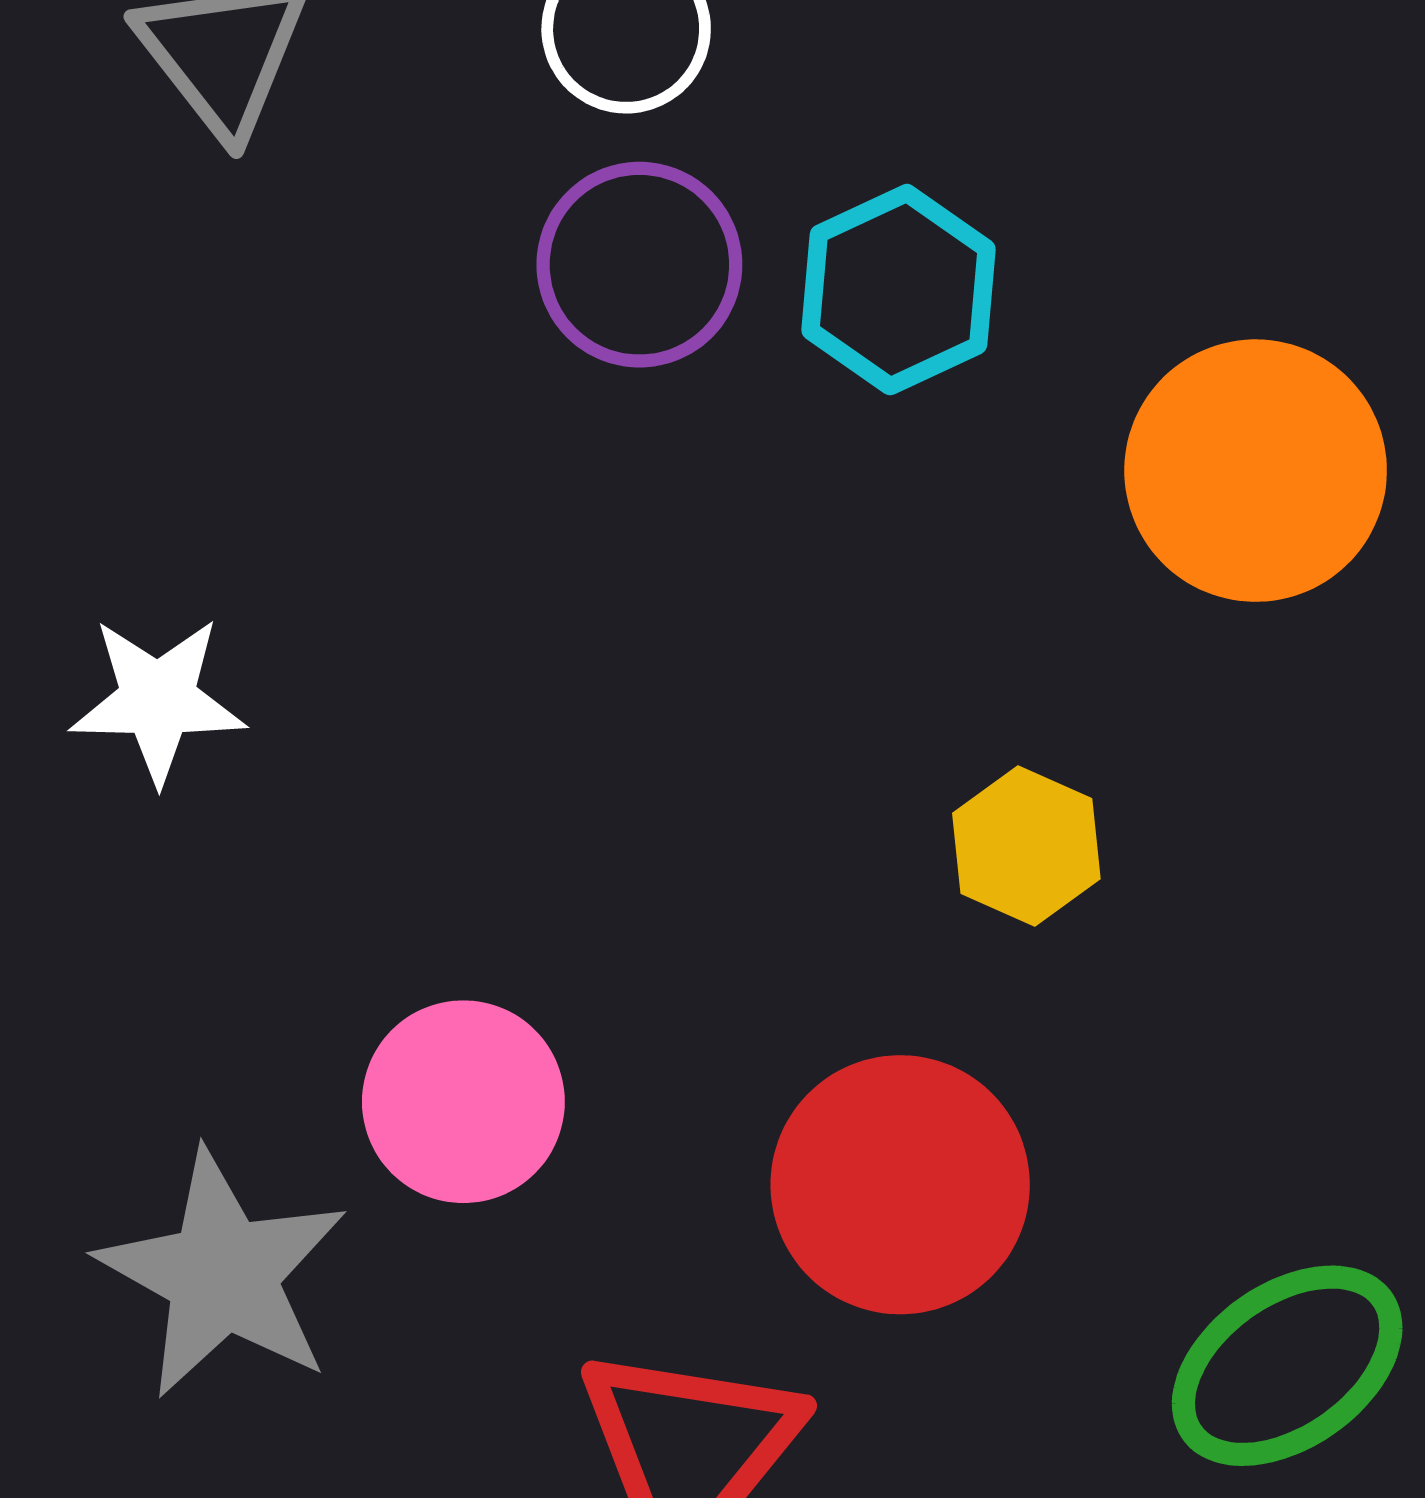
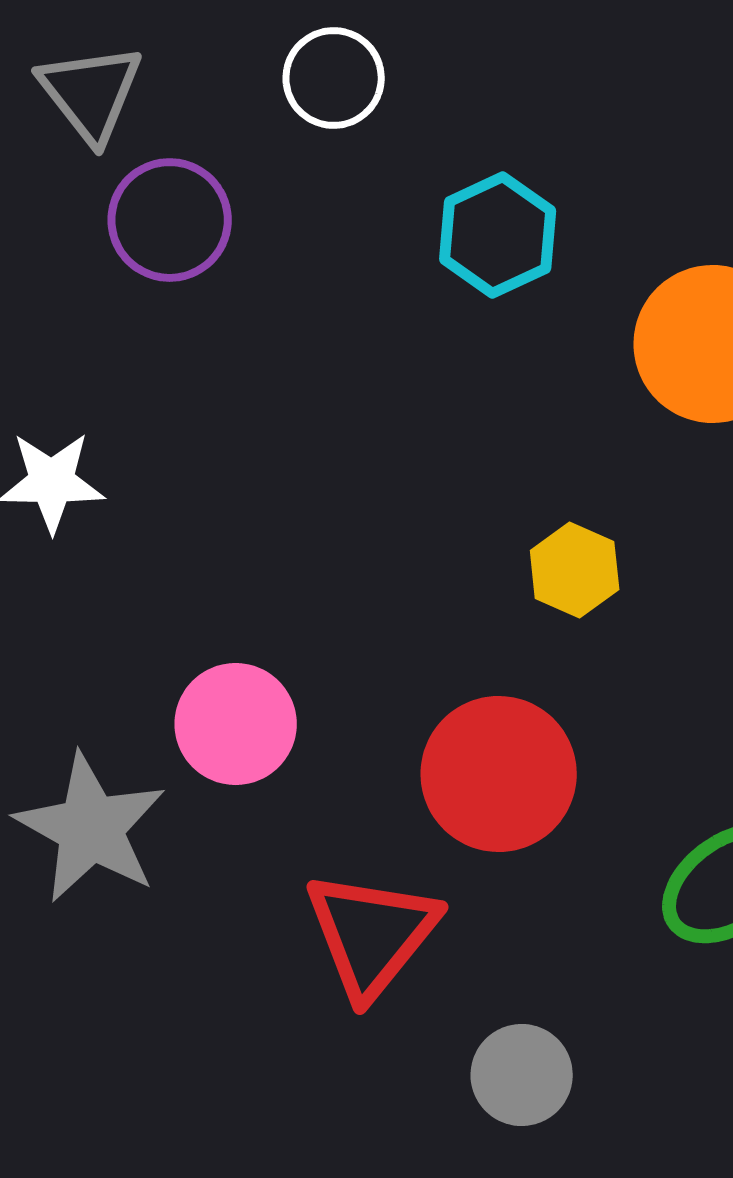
purple circle: (639, 265) -> (170, 220), moved

